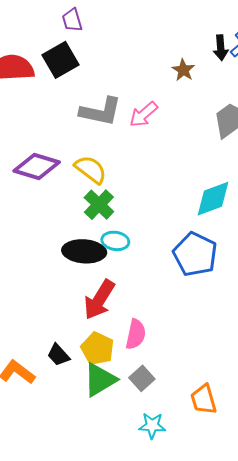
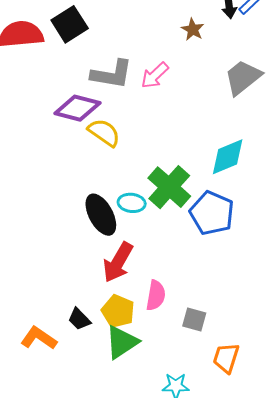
purple diamond: (37, 167) -> (77, 108), moved
green cross: (99, 205) -> (169, 187), moved, size x1.4
black ellipse: (84, 251) -> (101, 215), turned 60
gray square: (142, 378) -> (194, 320), moved, turned -30
orange trapezoid: (204, 399) -> (226, 358), turned 36

